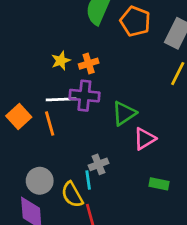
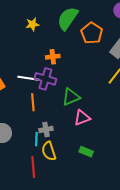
yellow star: (61, 61) -> (32, 24), moved
orange line: (50, 123) -> (33, 102), moved
yellow semicircle: (72, 195) -> (49, 151), moved

